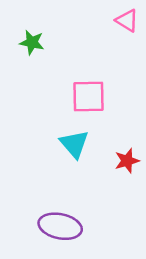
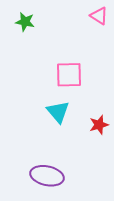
green star: (32, 42) -> (25, 22), moved

